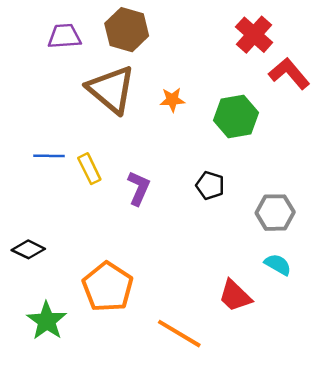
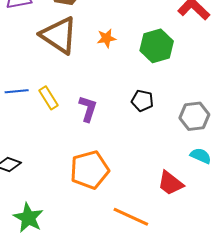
orange pentagon: (108, 287) -> (90, 170), moved, turned 30

